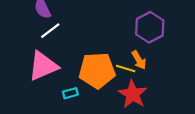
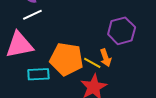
cyan rectangle: (70, 93) -> (38, 74), size x1.5

